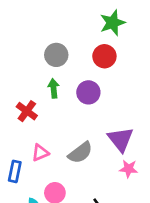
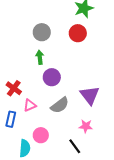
purple circle: (88, 92) -> (52, 77), moved
red cross: (27, 111) -> (14, 88), moved
pink star: (129, 169) -> (86, 126), moved

